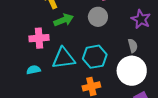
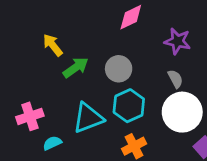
gray circle: (98, 17) -> (119, 69), moved
pink cross: (39, 38) -> (30, 116), moved

